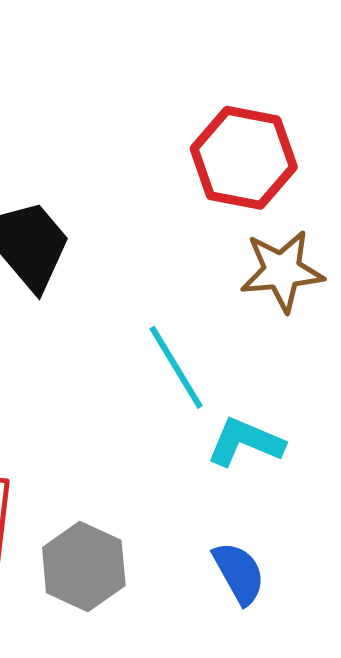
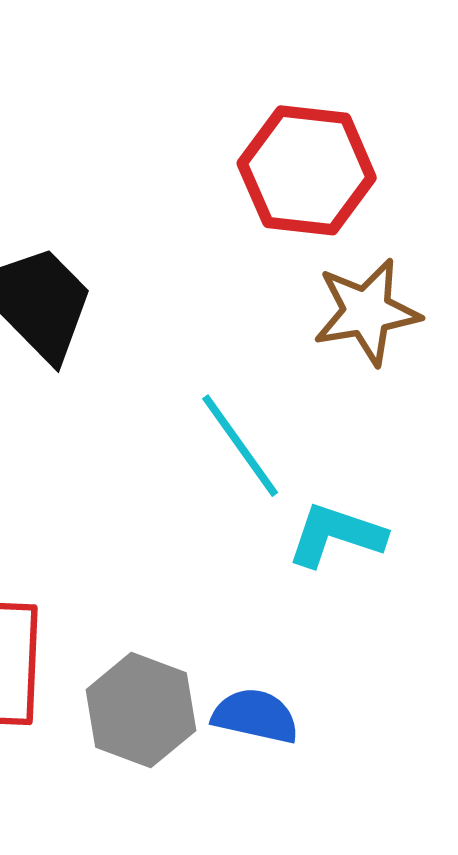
blue semicircle: (239, 573) -> (255, 716), moved, turned -44

